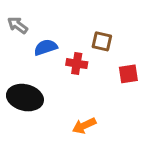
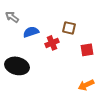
red cross: (77, 64) -> (52, 43), turned -32
orange arrow: (84, 126) -> (86, 85), moved

